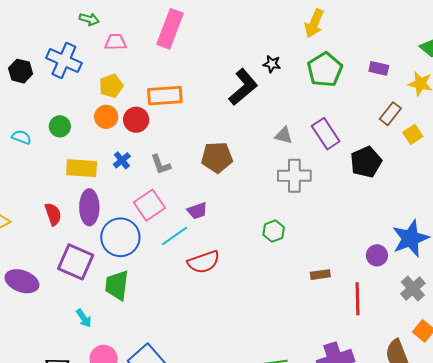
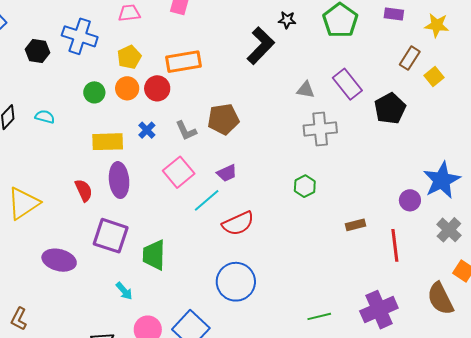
green circle: (60, 126) -> (94, 92), moved
brown pentagon: (217, 157) -> (223, 119), moved
blue circle: (120, 237) -> (236, 282), moved

